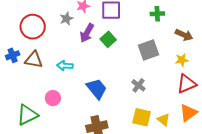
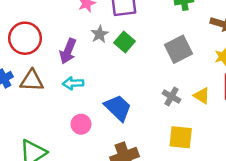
gray star: (66, 19) -> (100, 34), moved
purple arrow: (87, 33) -> (68, 51), moved
pink circle: (53, 98) -> (81, 124), moved
yellow triangle: (164, 120) -> (202, 96), moved

